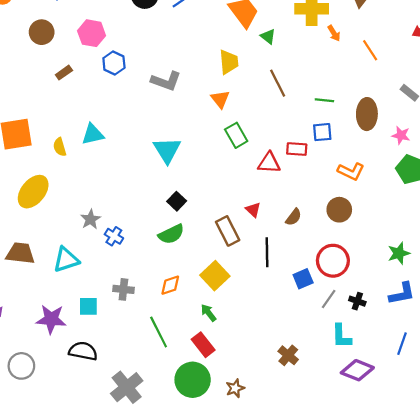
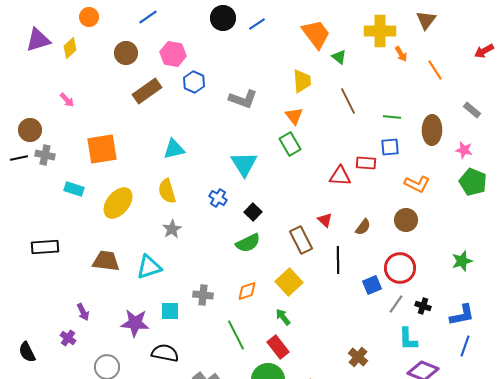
brown rectangle: (64, 73) -> (147, 91), size x1.8
green rectangle: (236, 135) -> (290, 144), moved
yellow semicircle: (60, 147) -> (167, 191), moved, size x1.4
blue cross: (114, 236) -> (218, 198), moved
blue L-shape: (402, 294) -> (462, 315), moved

